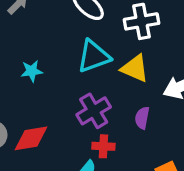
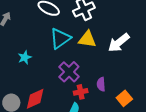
purple semicircle: (142, 118) -> (101, 84), moved

